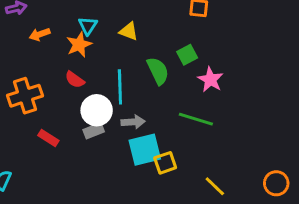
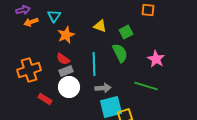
cyan triangle: (88, 26) -> (54, 16), moved
orange arrow: (40, 34) -> (31, 22), moved
green square: (187, 55) -> (126, 32), moved
white circle: (97, 110) -> (69, 87), moved
gray rectangle: (94, 131) -> (66, 71), moved

